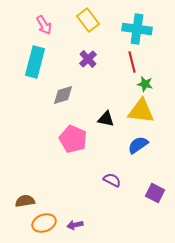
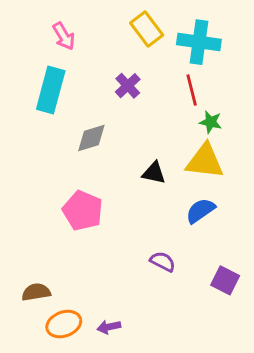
yellow rectangle: (88, 20) -> (147, 29), moved
pink pentagon: (73, 139) -> (83, 211), moved

